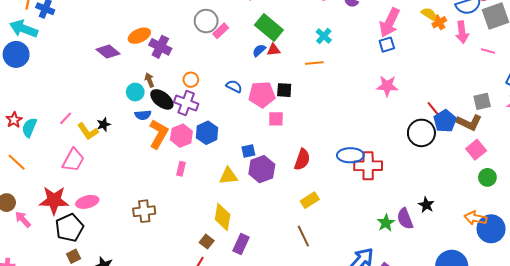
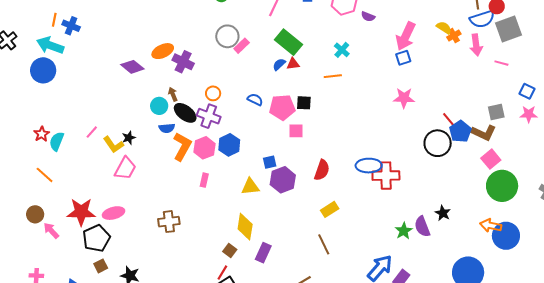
pink trapezoid: (73, 160) -> (125, 168), moved
green circle: (487, 177) -> (502, 186), size x1.8

